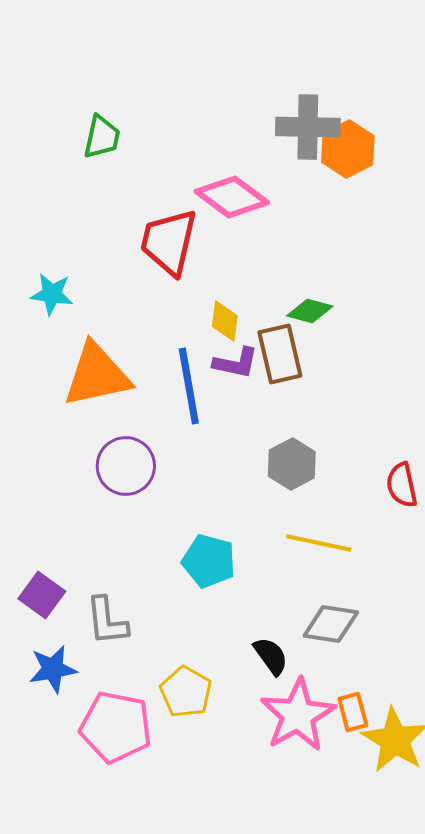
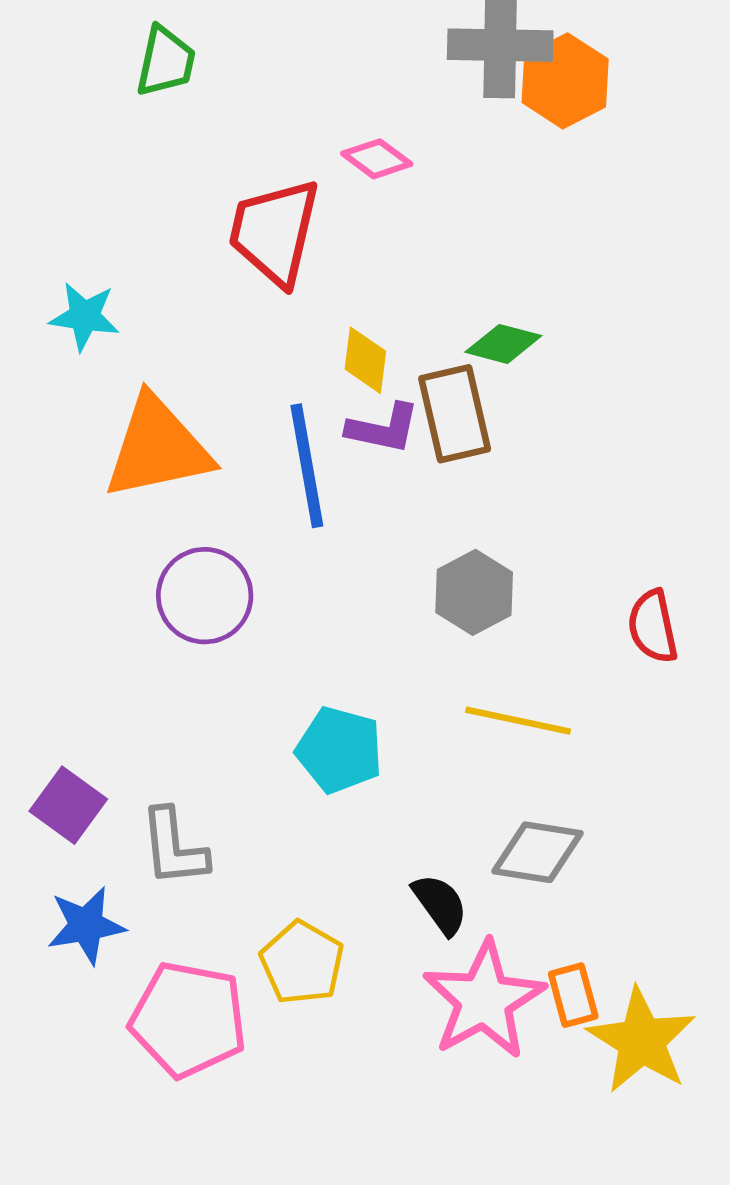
pink diamond: (232, 197) -> (377, 159), size x0.6

